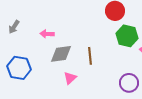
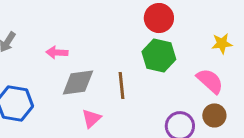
green hexagon: (127, 36) -> (159, 56), moved

